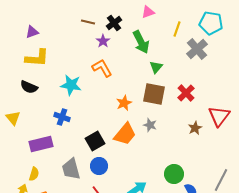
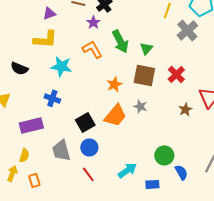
purple triangle: (32, 32) -> (49, 13), moved
green arrow: (141, 42) -> (120, 41), moved
yellow L-shape: (37, 58) -> (45, 39), moved

